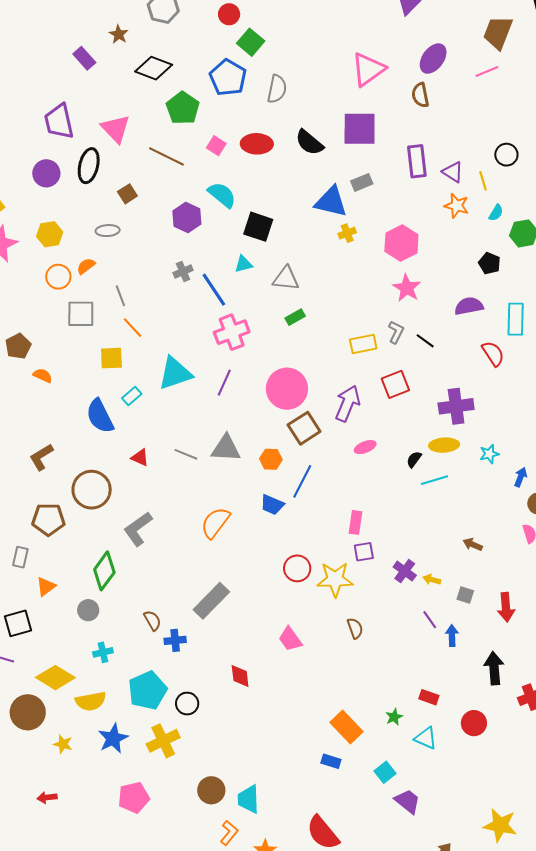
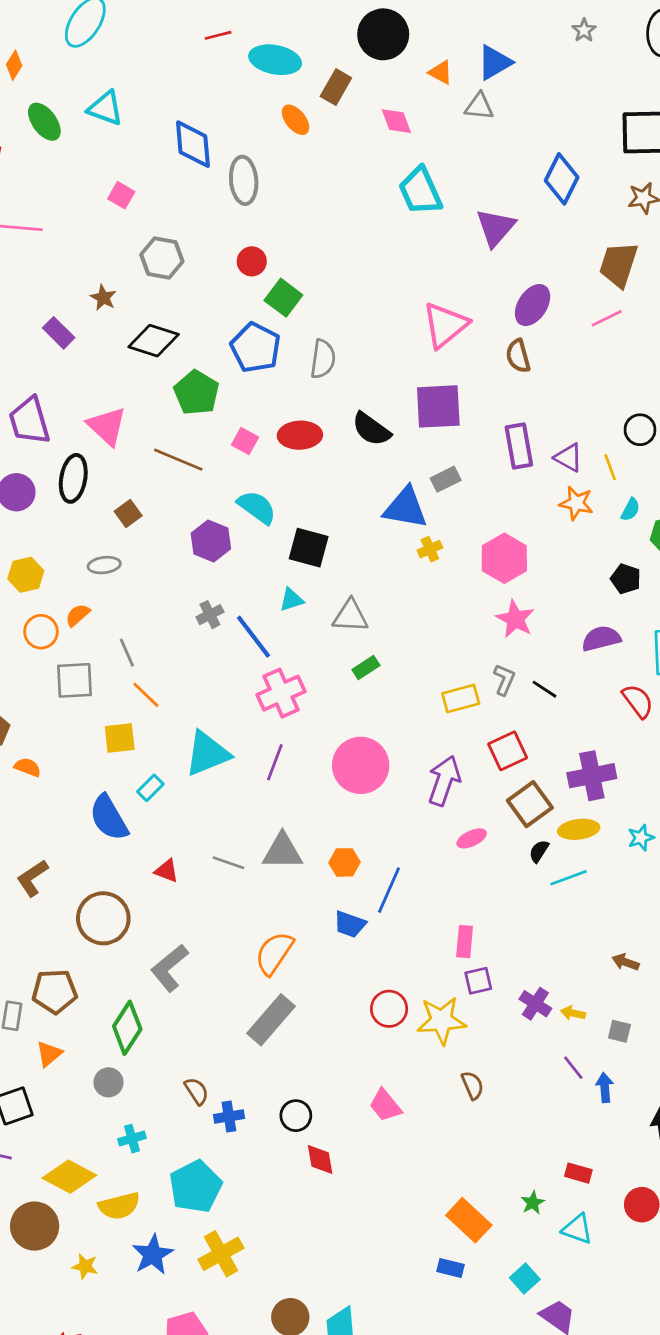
brown square: (304, 428) -> (530, 804), moved
brown pentagon: (48, 519) -> (55, 991), moved
gray rectangle: (211, 601) -> (271, 1020), moved
black circle: (187, 704) -> (296, 1116), moved

